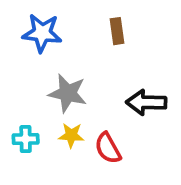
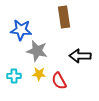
brown rectangle: (117, 31) -> (64, 17), size x1.5
blue star: (42, 33) -> (21, 30), moved

